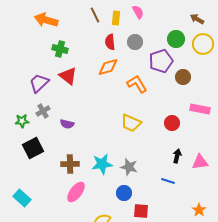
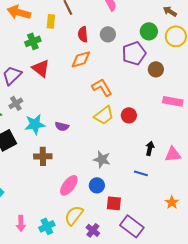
yellow rectangle: (116, 18) -> (51, 21), moved
green cross: (60, 49) -> (33, 41), turned -35
orange L-shape: (137, 84) -> (102, 87), moved
yellow trapezoid: (131, 123) -> (104, 115), turned -60
red circle: (172, 123) -> (129, 115), moved
purple semicircle: (67, 124) -> (62, 126), moved
cyan star: (102, 164) -> (35, 124), moved
pink ellipse: (76, 192) -> (69, 185), moved

